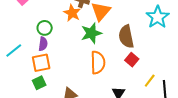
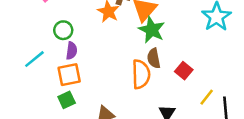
green circle: (45, 28) -> (63, 30), moved
green star: (91, 33) -> (152, 30), moved, turned -30
brown semicircle: (126, 37) -> (154, 58), moved, size x0.7

